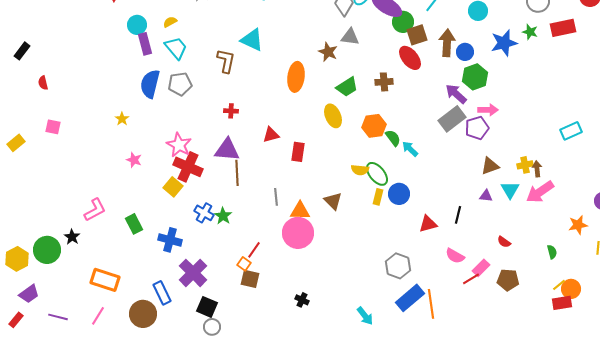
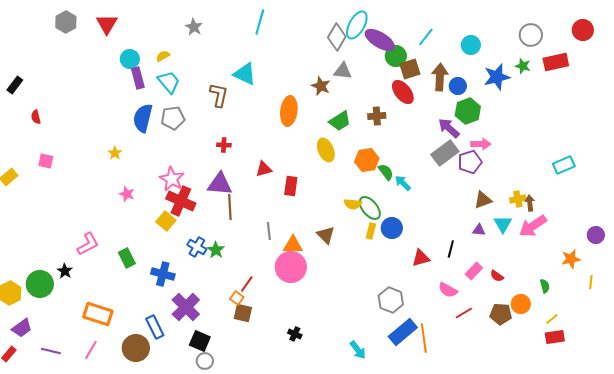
pink rectangle: (481, 268) -> (474, 271), moved
orange circle: (571, 289) -> (521, 304), moved

